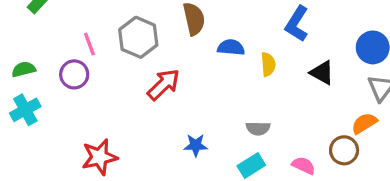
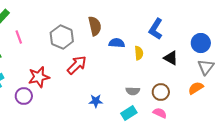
pink line: (89, 44) -> (19, 37), moved
purple circle: (74, 74) -> (24, 96), moved
brown circle: (344, 150) -> (161, 92), moved
red star: (99, 157) -> (39, 77), moved

